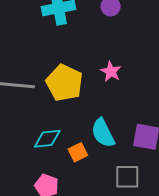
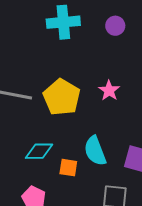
orange square: (78, 152) -> (68, 168), turned 30

